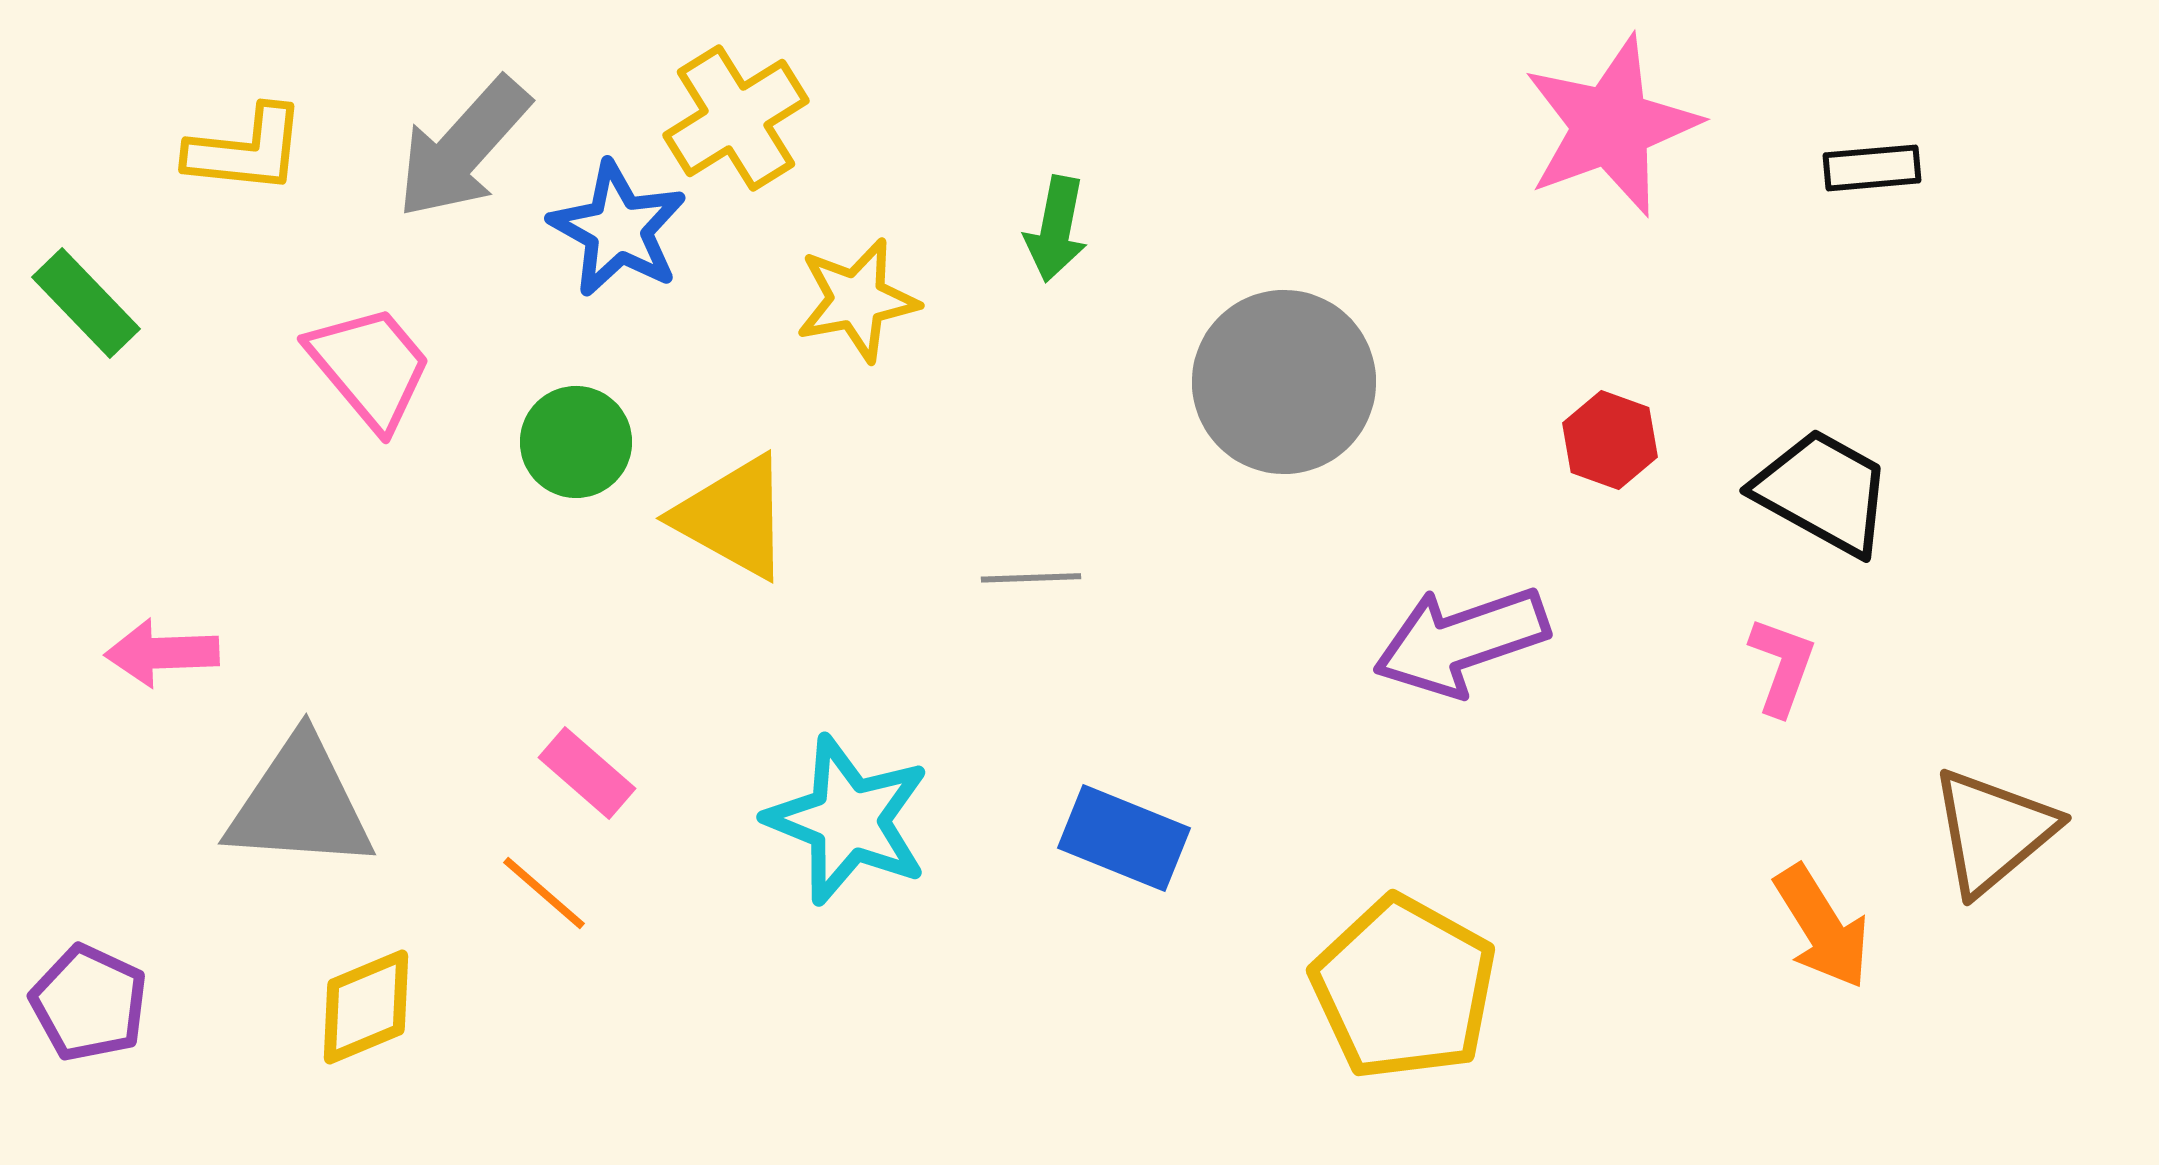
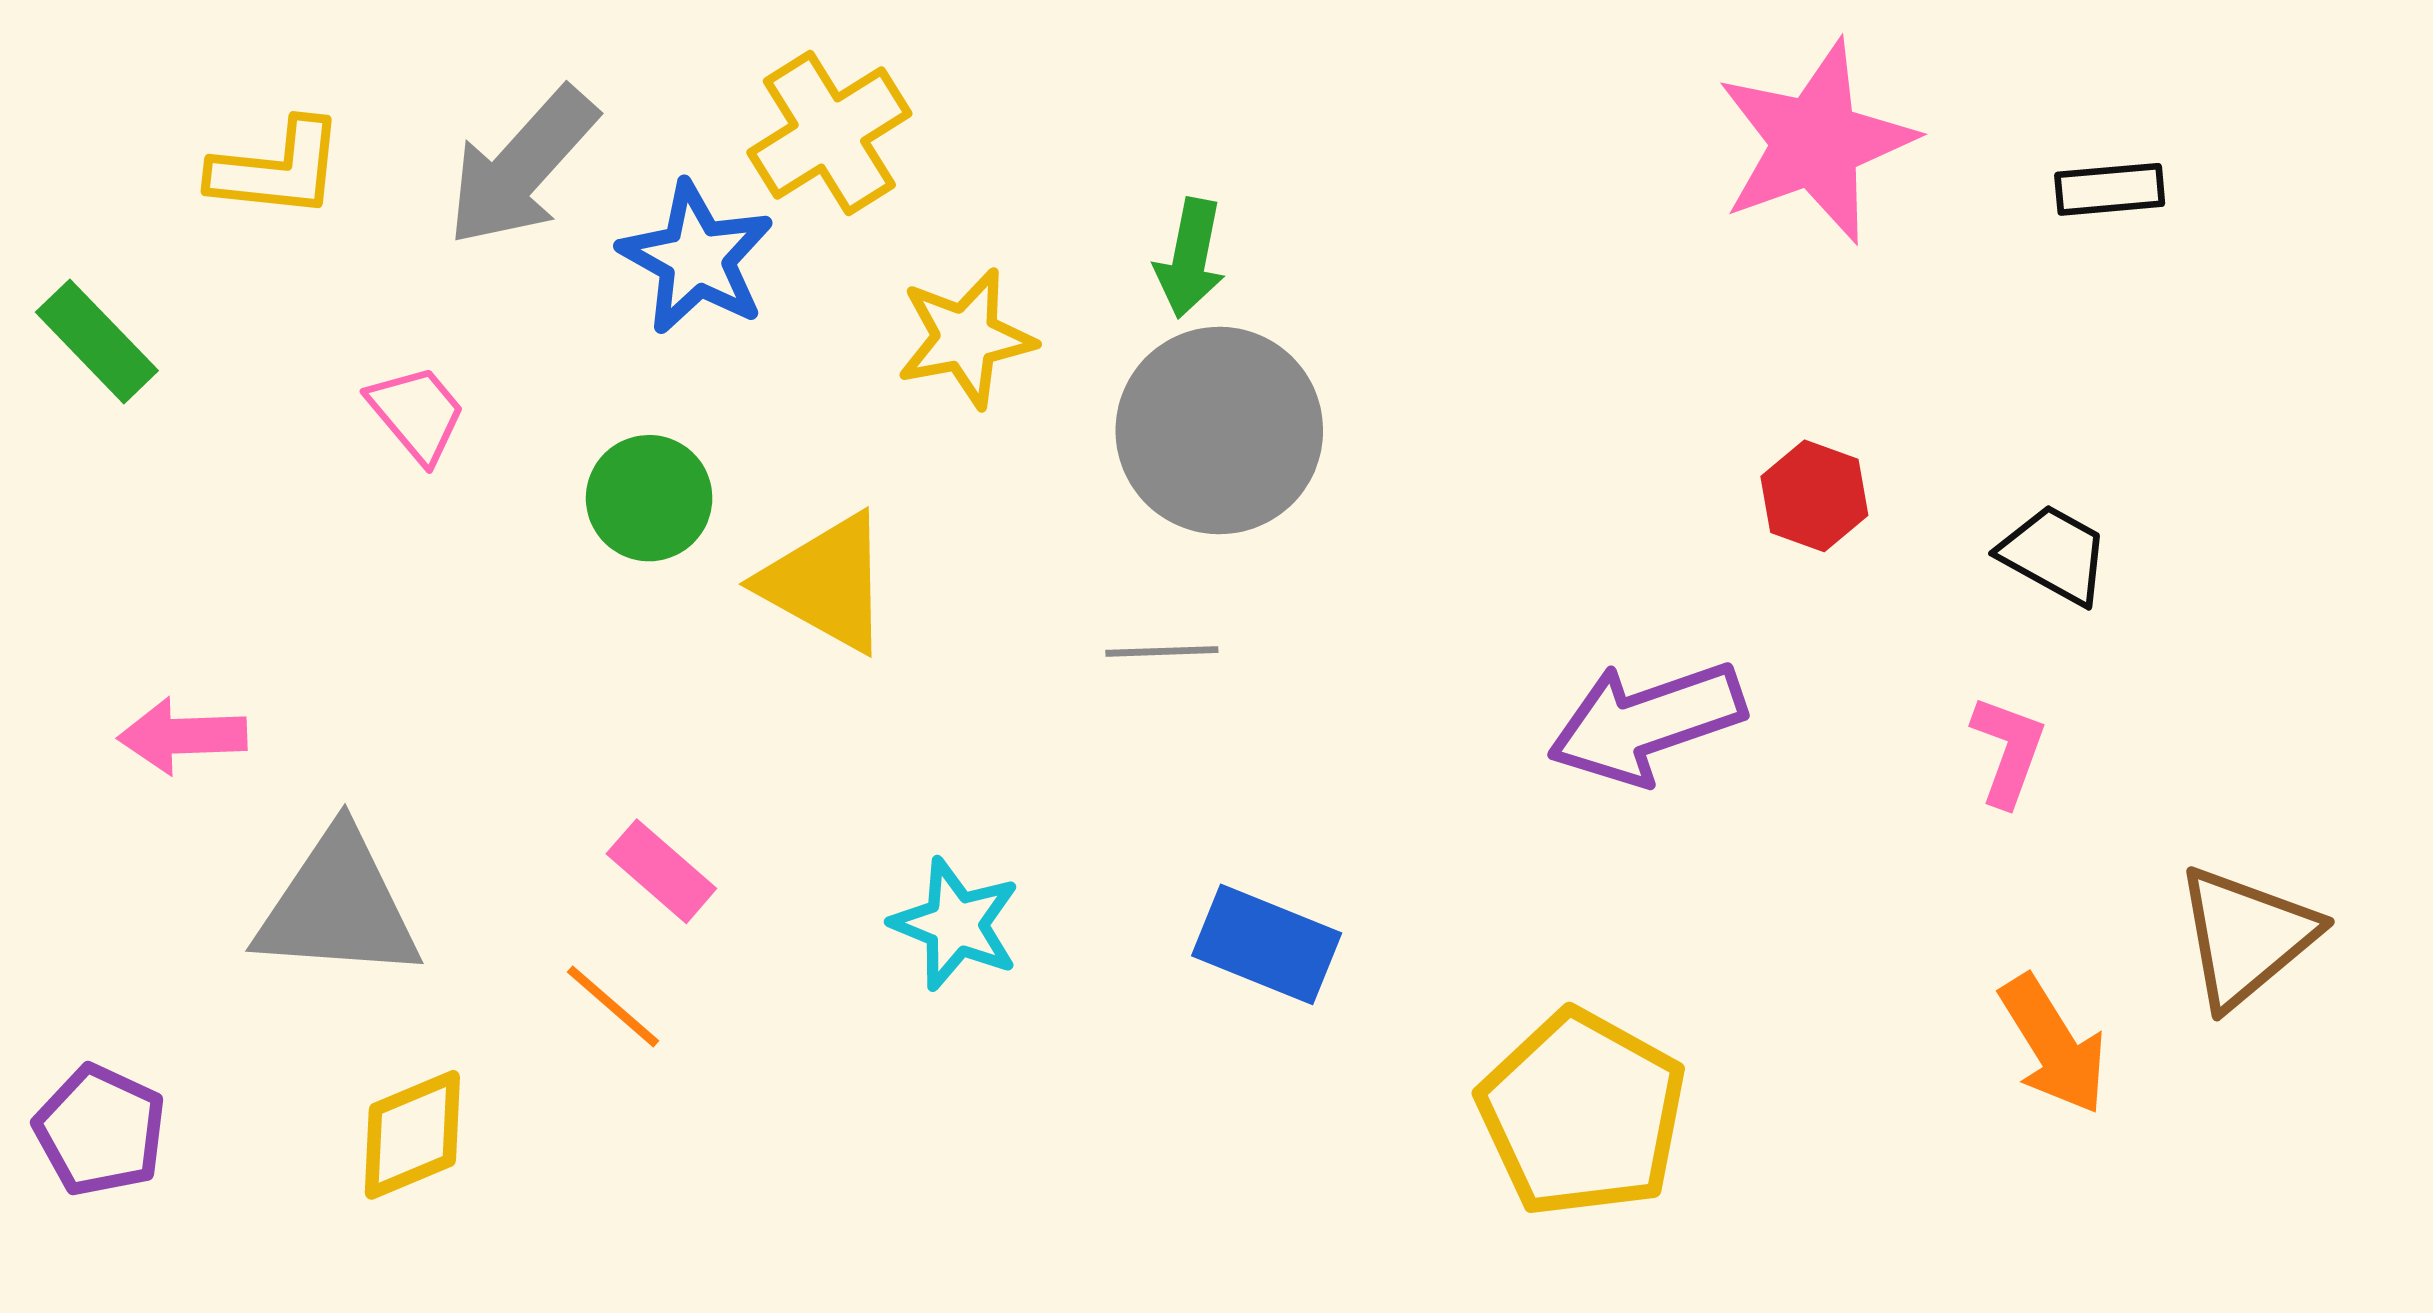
pink trapezoid: (370, 367) -> (417, 414), size x0.7
gray circle: (1284, 382) -> (1219, 431), moved
black trapezoid: (1823, 492) -> (2054, 554), size x0.7
cyan star: (848, 820) -> (956, 924), size x0.7

